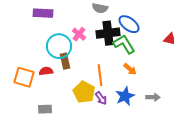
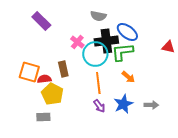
purple rectangle: (43, 13) -> (41, 21), turned 42
green L-shape: (124, 44) -> (122, 52), turned -65
cyan circle: (59, 46) -> (95, 54), moved
orange square: (24, 77) -> (29, 72), moved
yellow pentagon: (84, 92) -> (52, 94), moved

